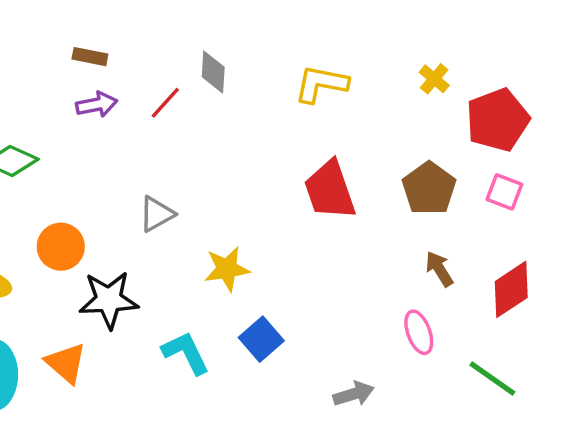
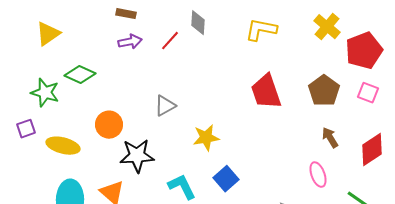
yellow cross: (434, 79) -> (327, 27), size x1.5

